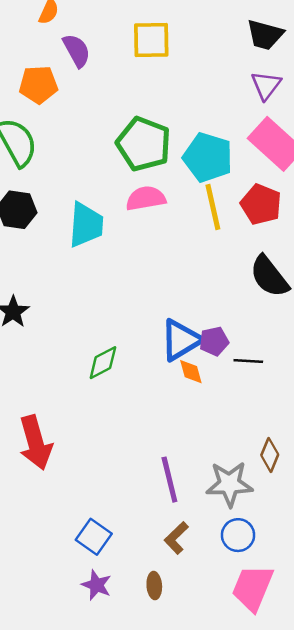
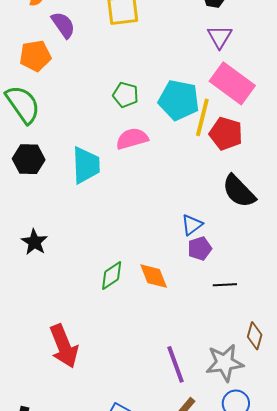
green pentagon: (144, 144) -> (126, 95), size x0.6
yellow line: (213, 207) -> (202, 117), moved, turned 33
blue triangle: (181, 340) -> (192, 225), moved, size x0.6
black line: (248, 361) -> (225, 285), moved
orange diamond: (191, 372) -> (154, 276), moved, size x1.4

